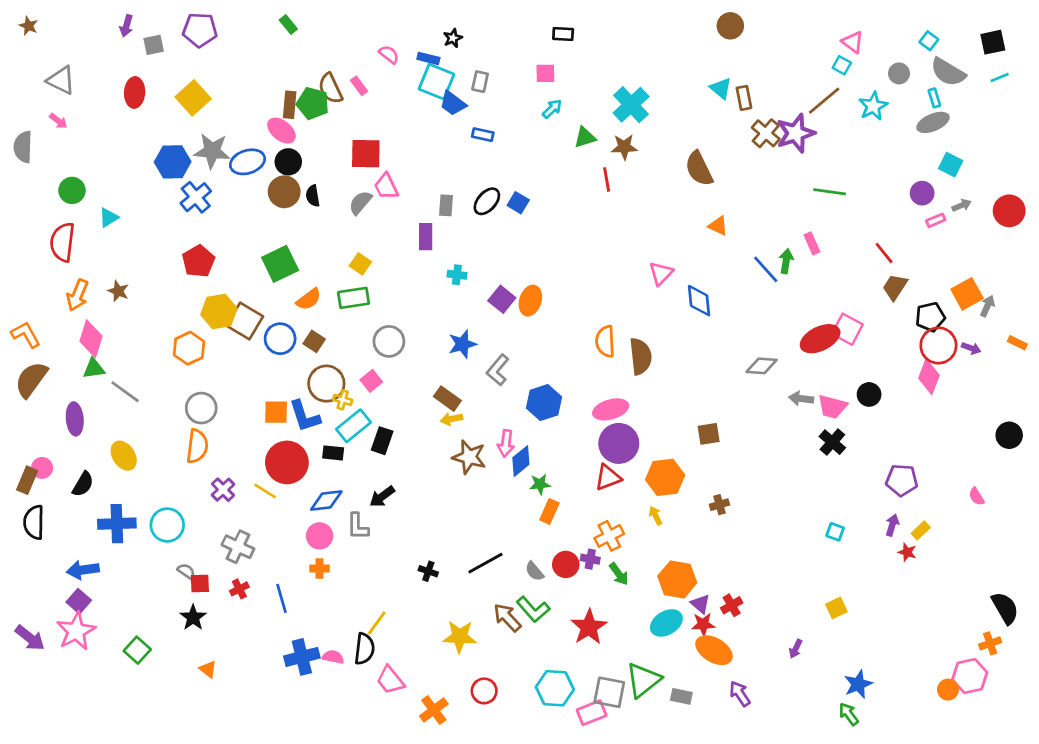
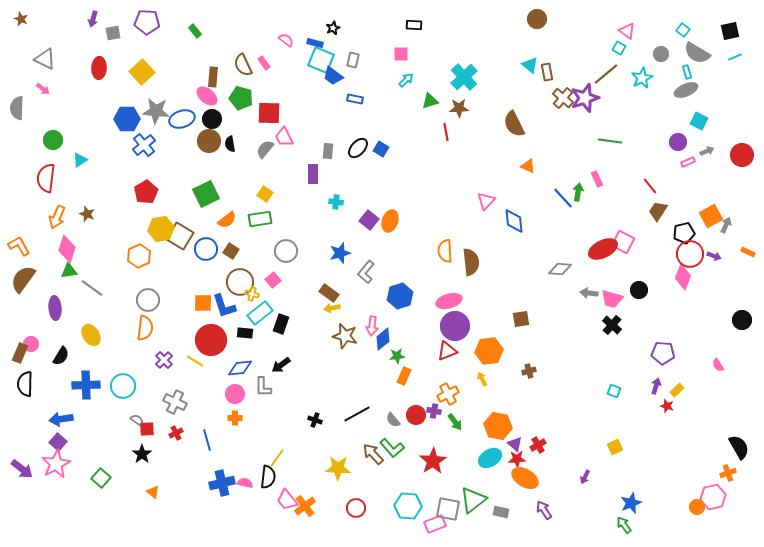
green rectangle: (288, 24) -> (195, 31), moved
green pentagon: (313, 103) -> (241, 98), moved
orange cross: (434, 710) -> (305, 506), moved

